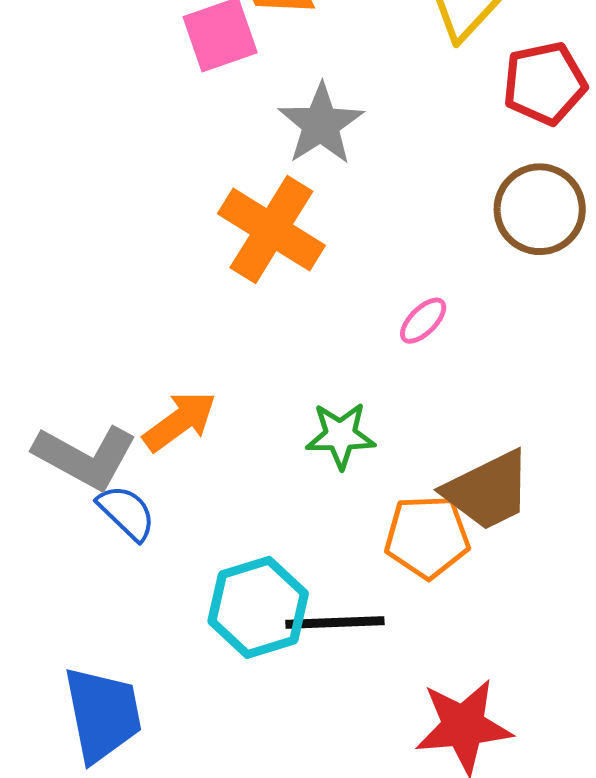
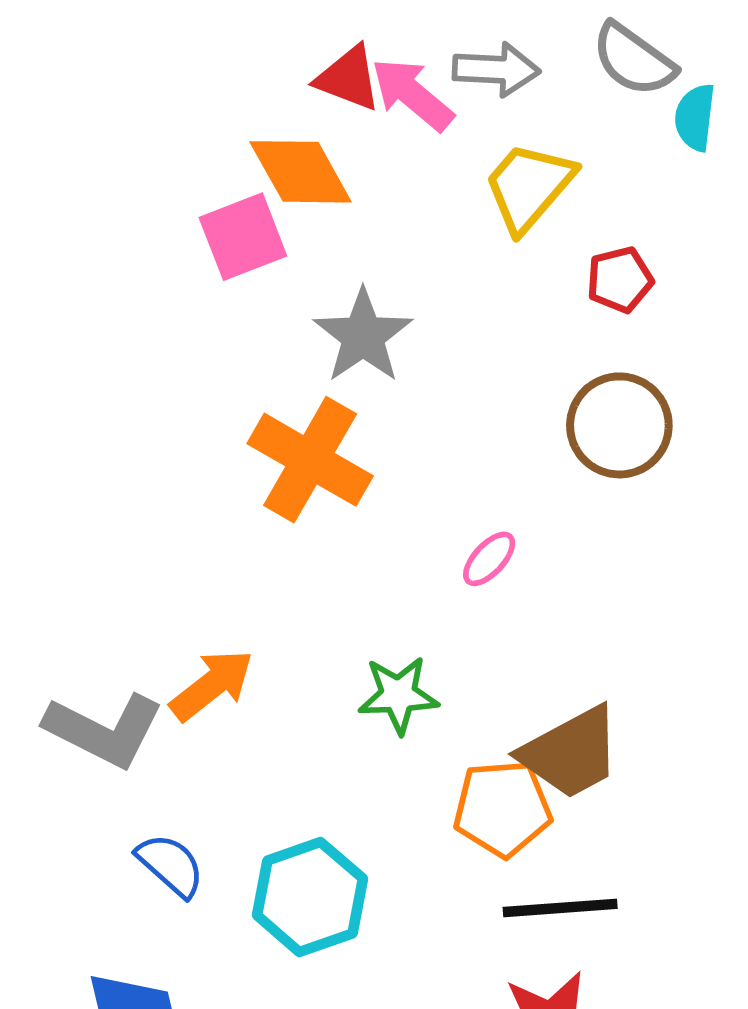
red pentagon: (544, 83) -> (620, 280), size x0.7
blue semicircle: (126, 513) -> (171, 865), moved
black line: (335, 622) -> (560, 908), moved

